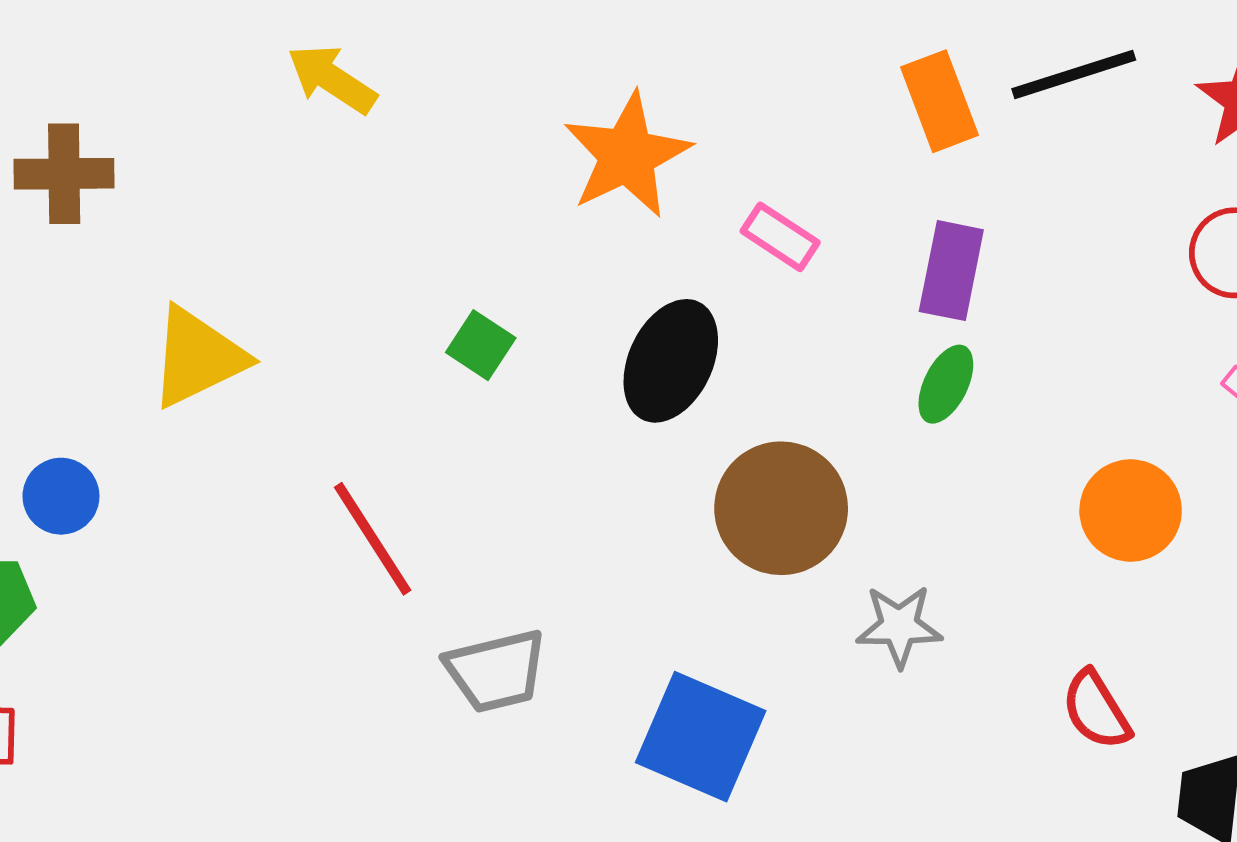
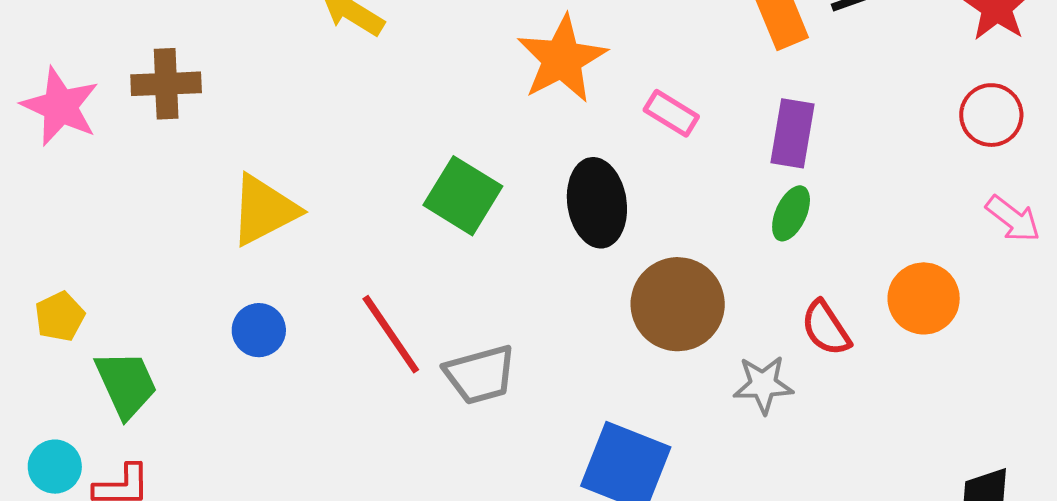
green square: (481, 345) -> (463, 196), size x1.6
black ellipse: (671, 361) -> (597, 203), turned -32
blue circle: (61, 496) -> (259, 330), moved
gray trapezoid: (496, 671) -> (480, 375), moved
red semicircle: (1096, 710) -> (826, 328), moved

